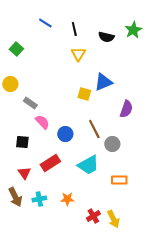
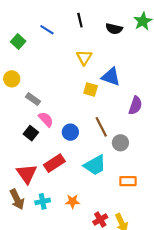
blue line: (45, 23) -> (47, 30), moved
yellow triangle: (78, 54) -> (84, 57), moved
blue triangle: (103, 82) -> (111, 77), turned 42
black square: (22, 142) -> (31, 133), moved, turned 32
red triangle: (24, 173) -> (27, 174), size x1.5

